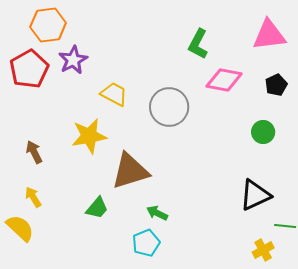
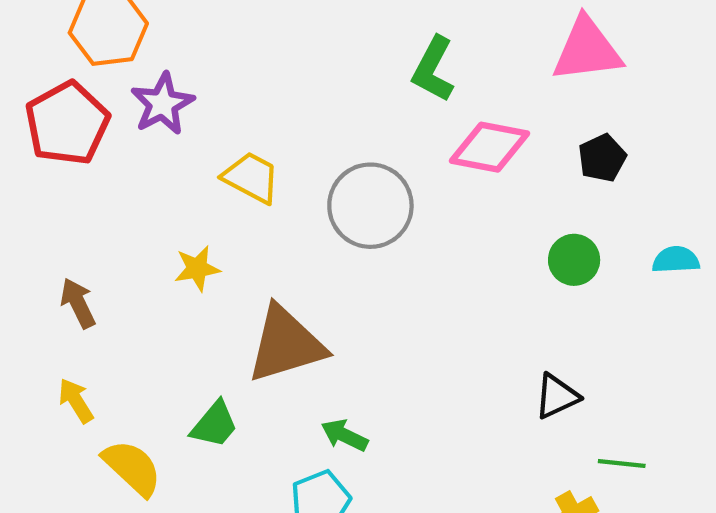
yellow star: (89, 136) -> (197, 268), size x0.6
black triangle: (255, 195) -> (557, 396), size x0.7
yellow semicircle: (20, 228) -> (132, 468), moved

